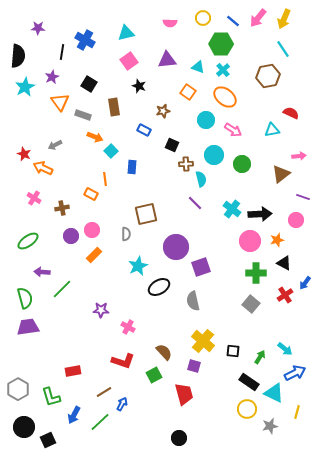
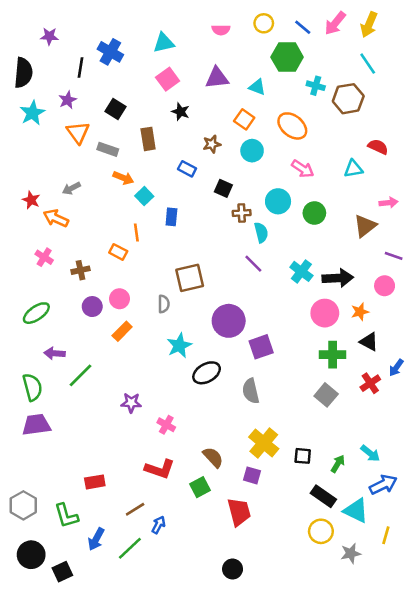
cyan cross: (223, 70) -> (316, 86), moved, turned -32
cyan circle: (206, 120) -> (252, 151), moved

